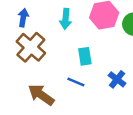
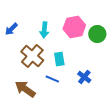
blue arrow: (23, 18) -> (11, 29), turned -144
brown cross: (31, 47) -> (32, 56), moved

